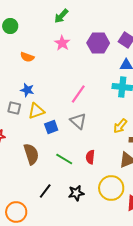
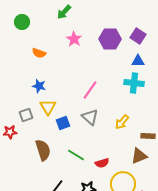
green arrow: (61, 16) -> (64, 12), moved
gray square: (14, 108) -> (26, 115), moved, turned -32
yellow triangle: (36, 111) -> (48, 107), turned -42
yellow arrow: (120, 126) -> (122, 122), moved
red semicircle: (90, 157) -> (102, 163), moved, turned -112

